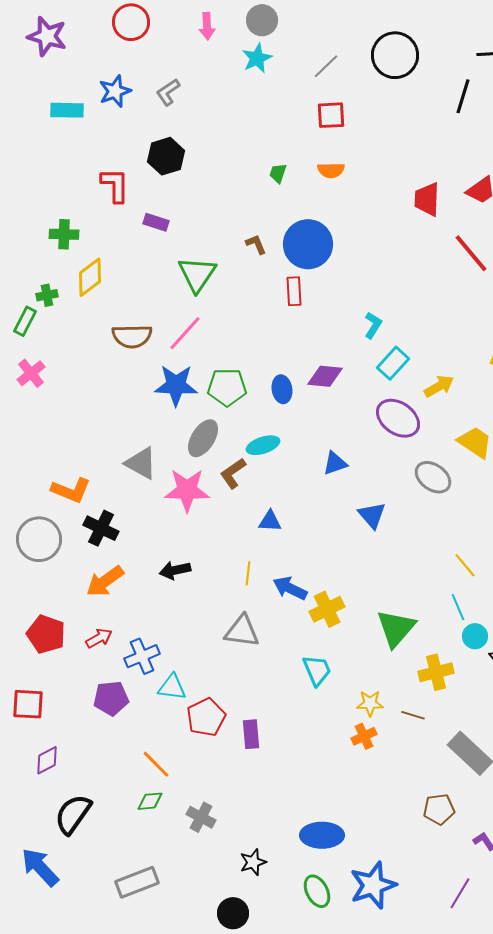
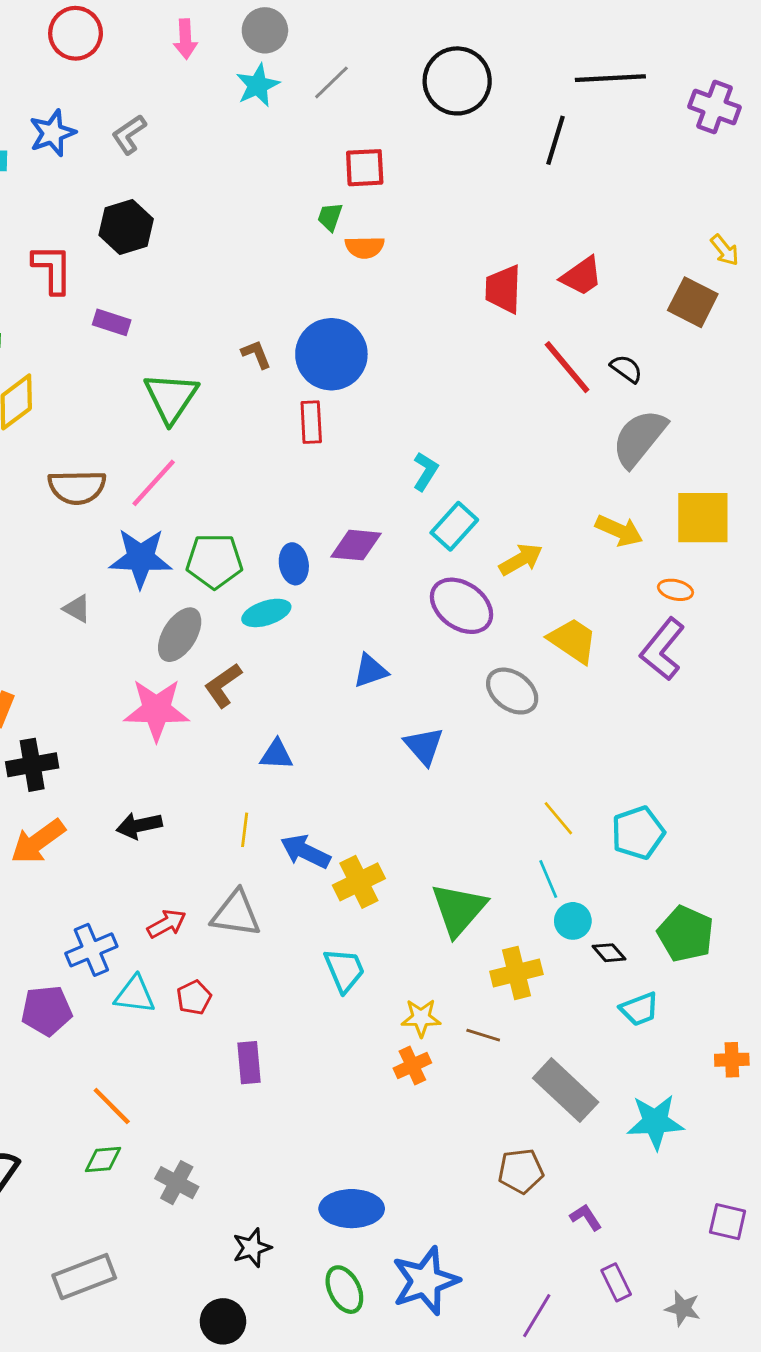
gray line: (326, 66) -> (331, 82), moved
green trapezoid: (278, 173) -> (330, 217), moved
cyan ellipse: (263, 445) -> (266, 613), moved
gray triangle: (141, 463) -> (77, 609), moved, size x0.6
black cross: (101, 528) -> (32, 765), turned -36
red arrow: (99, 638) -> (167, 924), moved
red pentagon: (206, 717) -> (194, 998), moved, size x0.6
purple line: (460, 893) -> (537, 1316), moved

